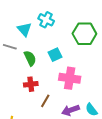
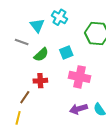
green semicircle: (30, 58) -> (41, 55), turned 70
brown line: (45, 101) -> (25, 97), moved

